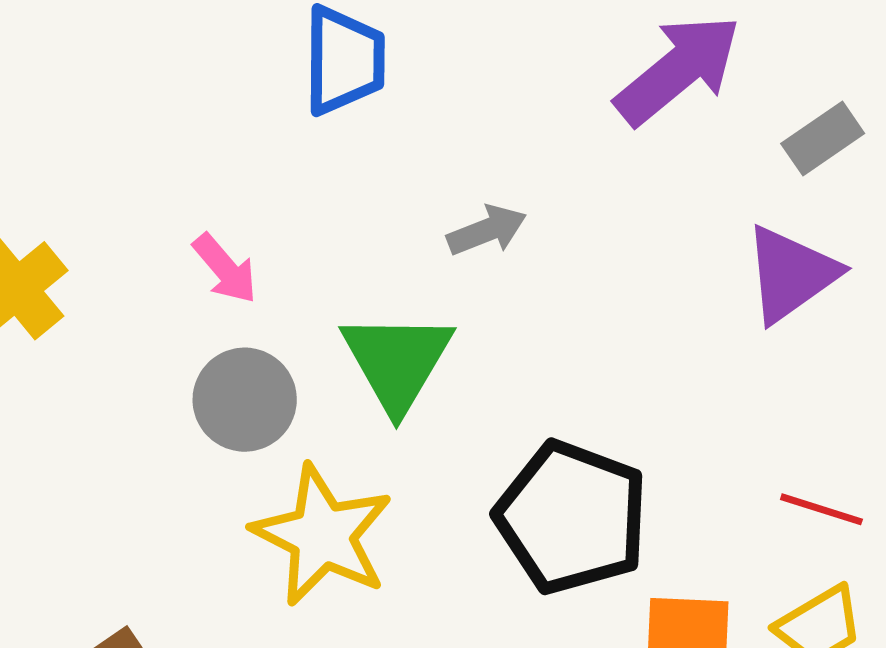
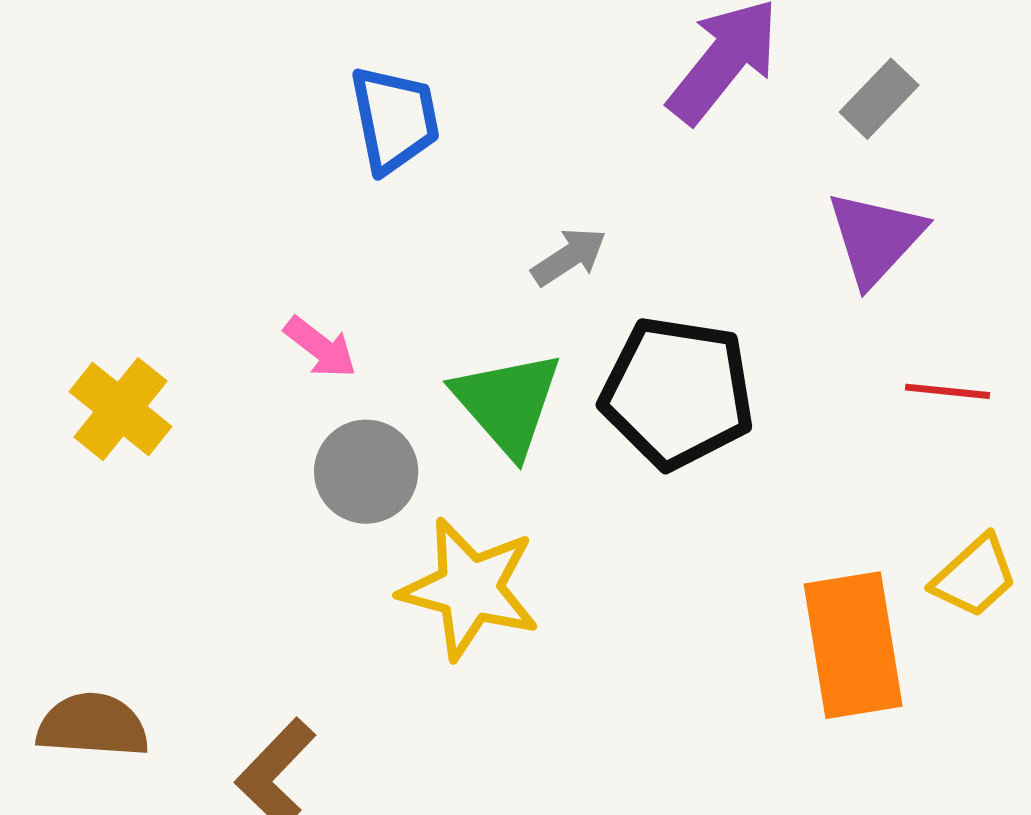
red line: (821, 509) -> (947, 391), moved
black pentagon: (572, 517) -> (677, 393), moved

